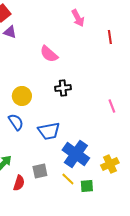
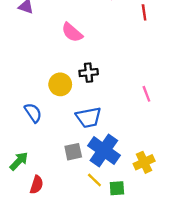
yellow circle: (22, 96) -> (60, 84), moved
blue trapezoid: (49, 131) -> (89, 117), moved
gray square: (40, 171) -> (73, 152), moved

